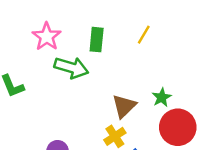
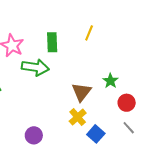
red circle: (178, 127) -> (127, 103), size x0.6

